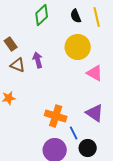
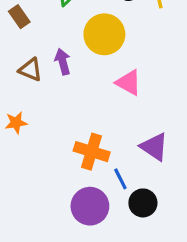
brown rectangle: (11, 44) -> (19, 17), moved
yellow circle: (78, 47) -> (104, 34), moved
pink triangle: (95, 73) -> (128, 83), moved

